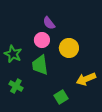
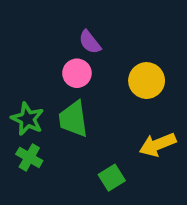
yellow circle: (69, 48) -> (147, 81), moved
green star: (13, 54) -> (27, 119), moved

